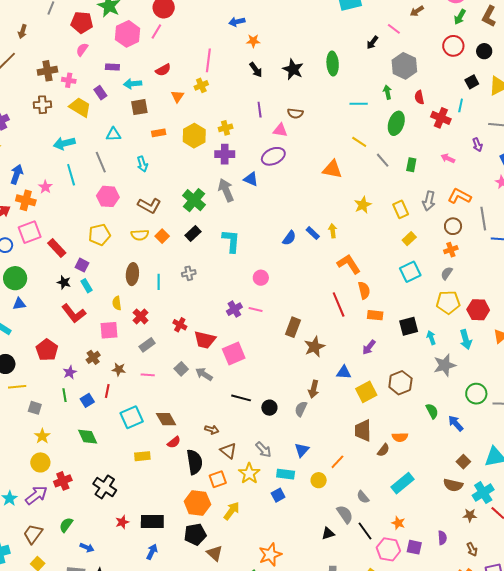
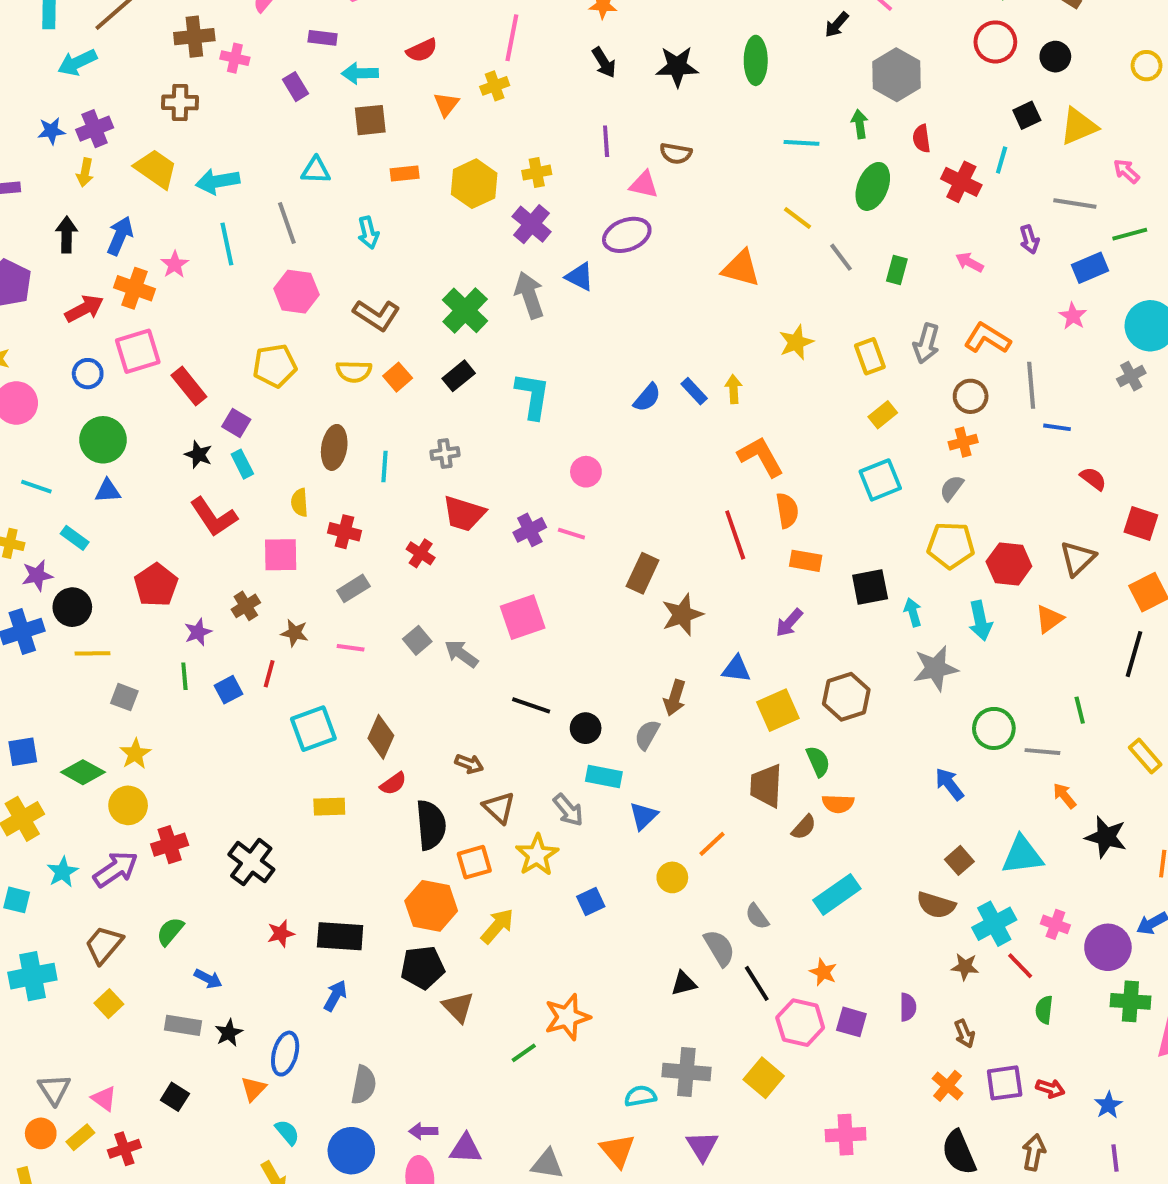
black star: (293, 69) -> (677, 67), turned -30
yellow trapezoid: (80, 107) -> (156, 169), moved
purple cross: (225, 154) -> (532, 224), turned 36
red cross: (141, 316) -> (345, 532), turned -35
red trapezoid: (205, 340) -> (464, 514), moved
green semicircle: (432, 411) -> (818, 761), moved
brown diamond: (166, 419) -> (381, 737), turned 50
green diamond: (88, 437) -> (83, 772), moved, turned -40
cyan rectangle: (286, 474) -> (604, 777), moved

